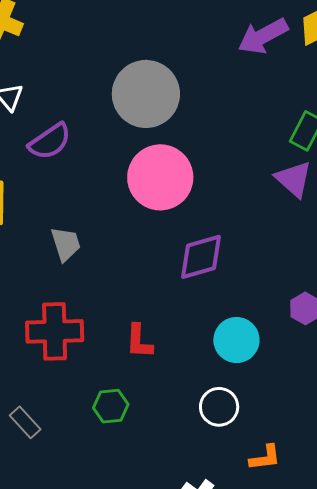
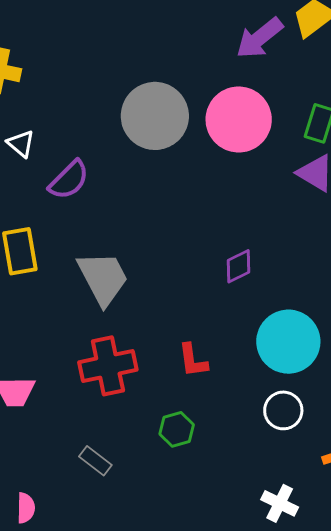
pink circle: (160, 177) -> (239, 119), moved
gray trapezoid: (66, 244) -> (103, 278), size x1.6
purple diamond: (201, 257) -> (238, 266), size x0.7
cyan circle: (236, 340) -> (288, 342), size x1.4

